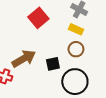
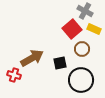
red square: (38, 18) -> (72, 29), moved
yellow rectangle: (76, 29) -> (94, 29), moved

